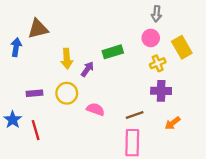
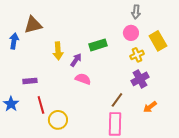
purple cross: (161, 91) -> (140, 79), turned -30
yellow circle: (67, 93) -> (58, 120), moved
pink semicircle: (95, 109) -> (83, 79), moved
brown line: (135, 115) -> (117, 100), turned -35
red line: (36, 130) -> (41, 105), moved

